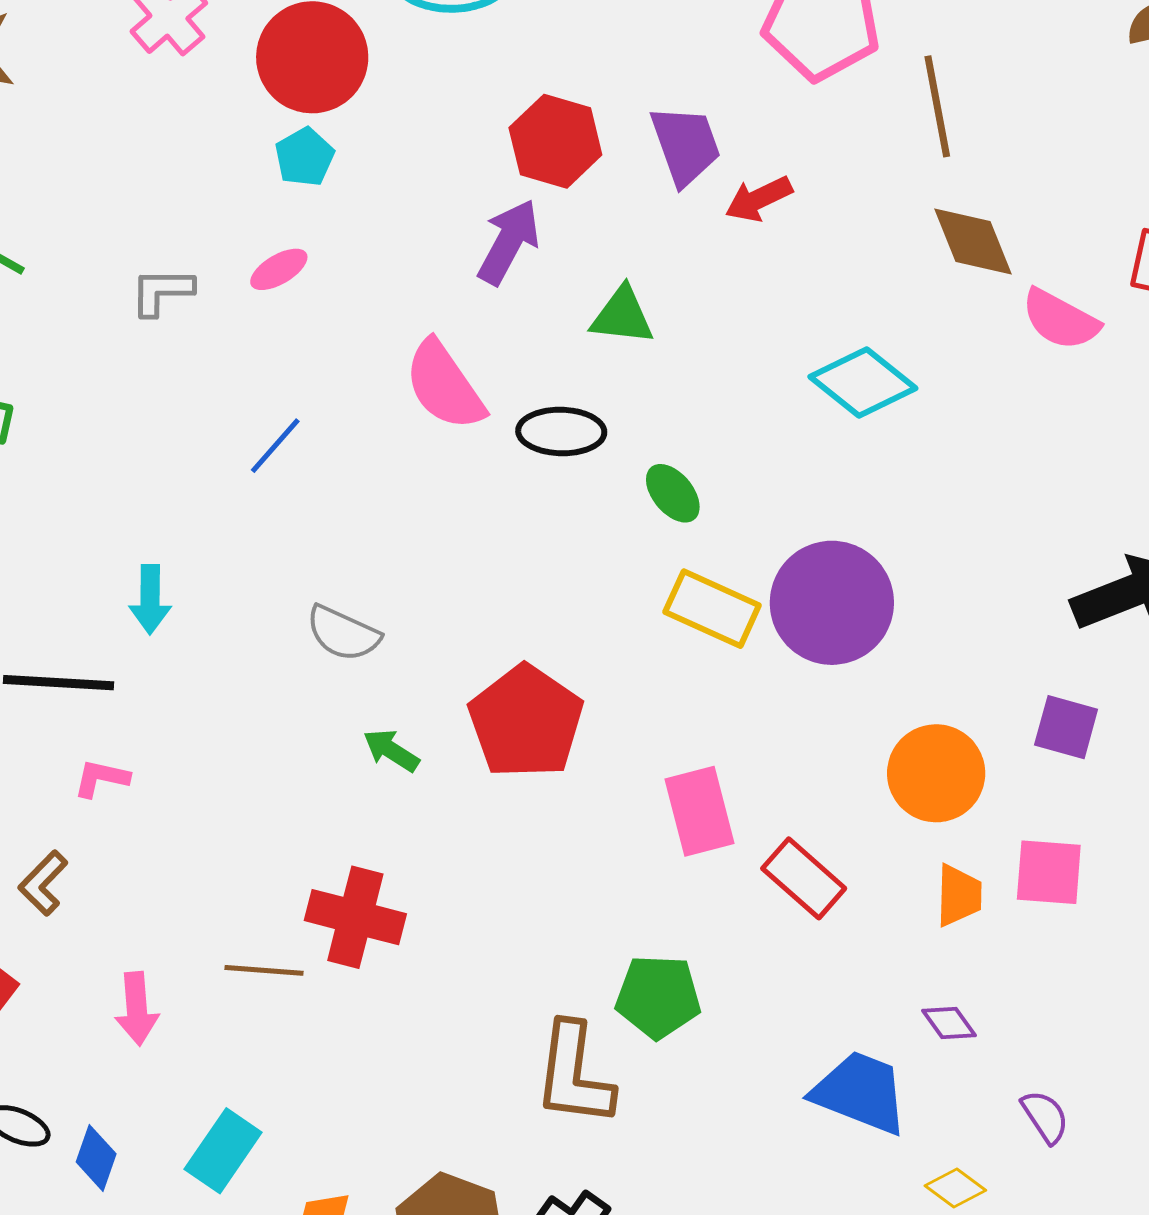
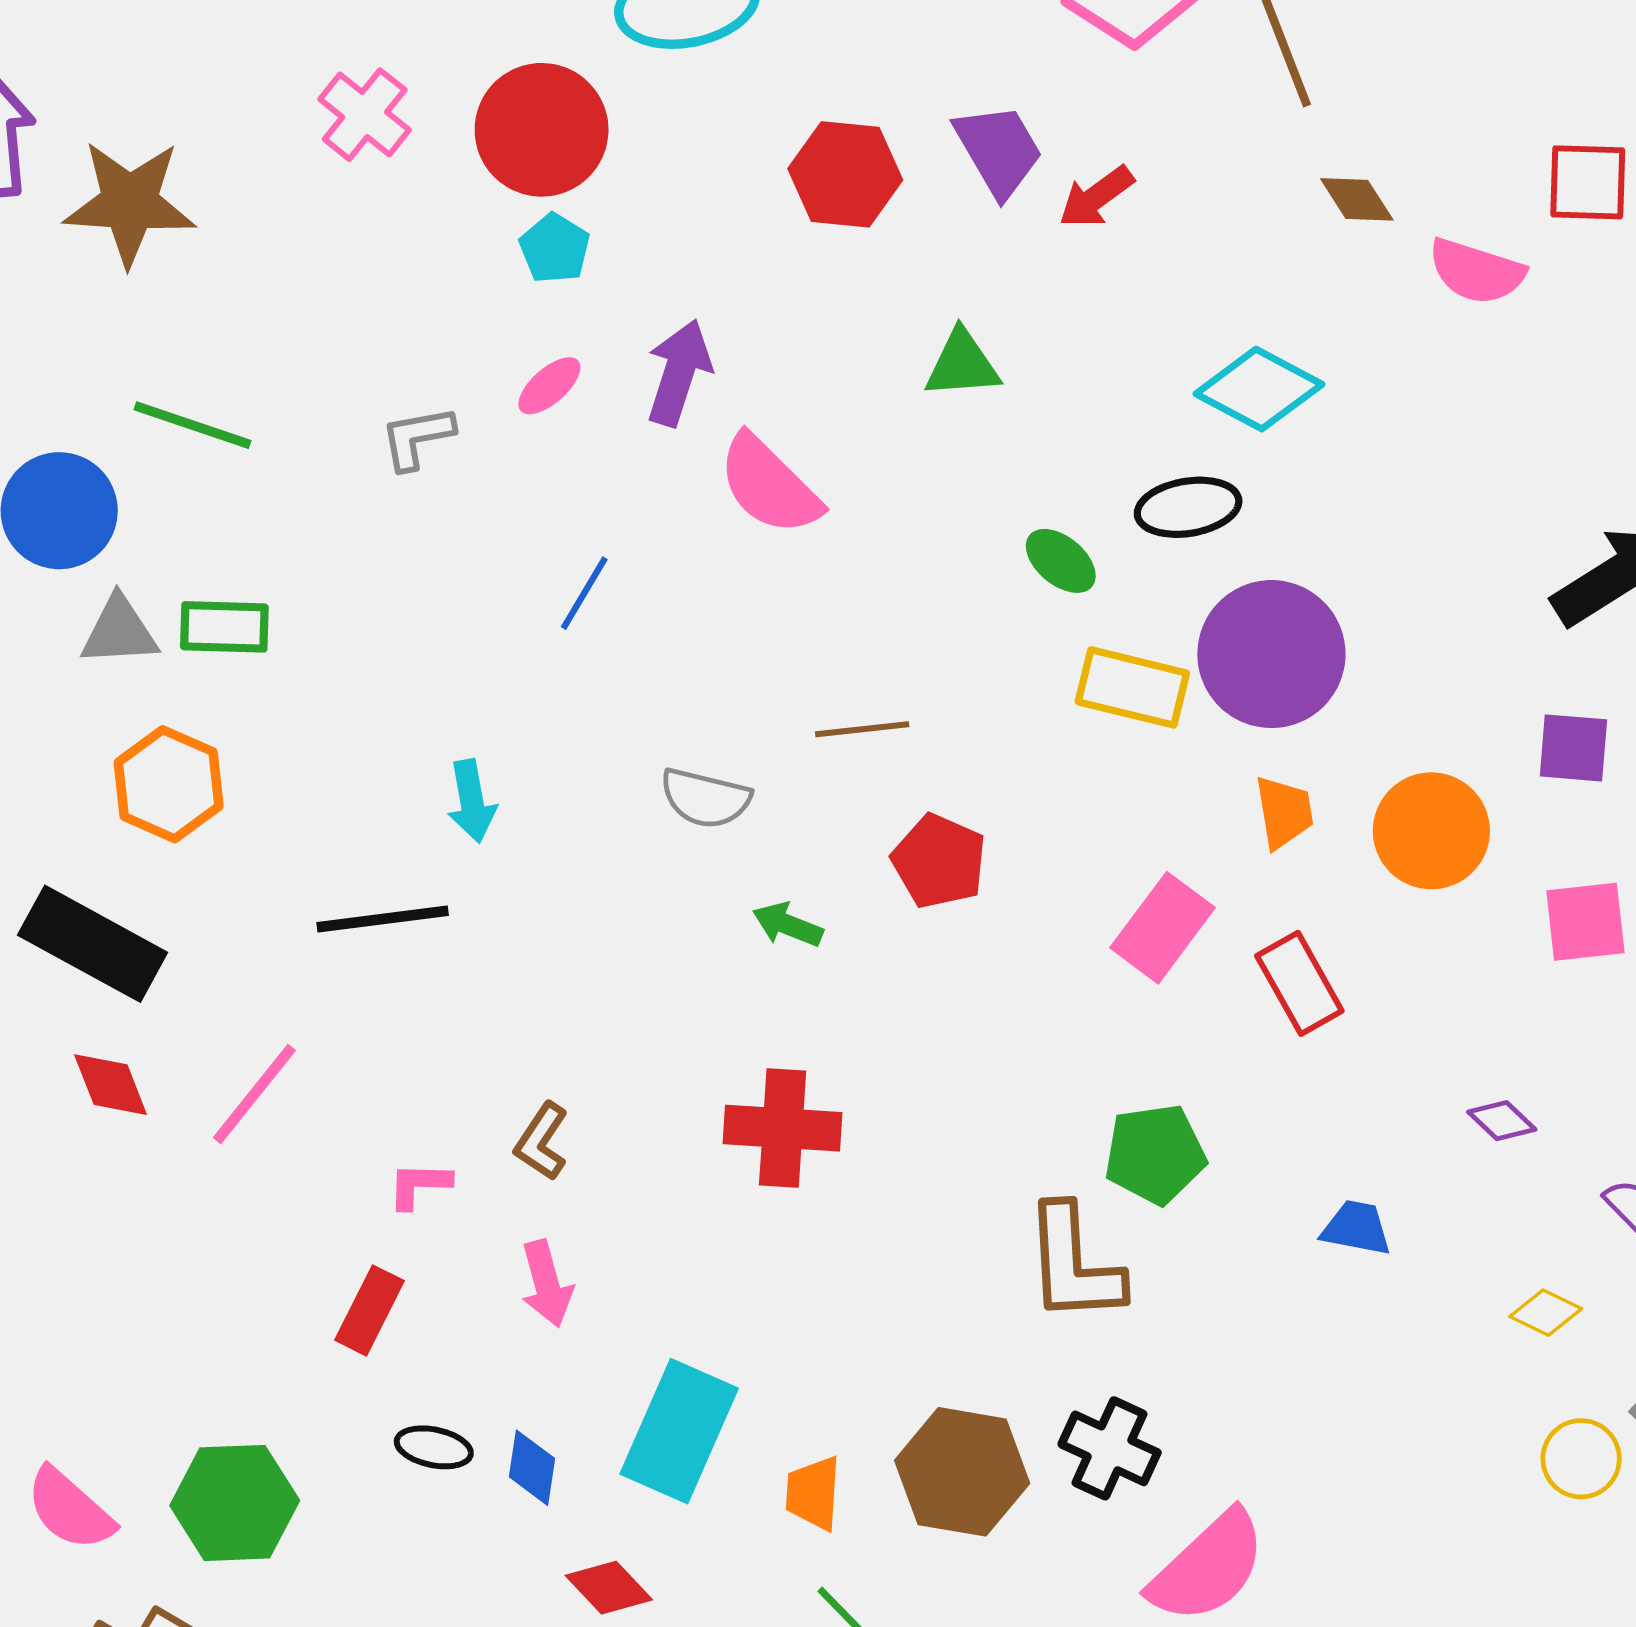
purple arrow: (509, 242) -> (679, 373), moved
brown diamond: (973, 242) -> (1357, 199), size x0.7
black ellipse: (561, 432) -> (1188, 507), moved
red pentagon: (526, 722) -> (939, 861), size x0.7
pink L-shape: (101, 778) -> (419, 1185), moved
pink rectangle: (700, 811) -> (1162, 928), turned 62
red rectangle: (804, 878) -> (1299, 983), turned 30
brown L-shape: (43, 883) -> (542, 1141), moved
orange trapezoid: (959, 895) -> (1284, 812), moved
brown line: (264, 970) -> (862, 729), moved
blue trapezoid: (860, 1092) -> (1356, 1228), moved, size x0.6
cyan rectangle: (223, 1151) -> (679, 1431), size x1.4

